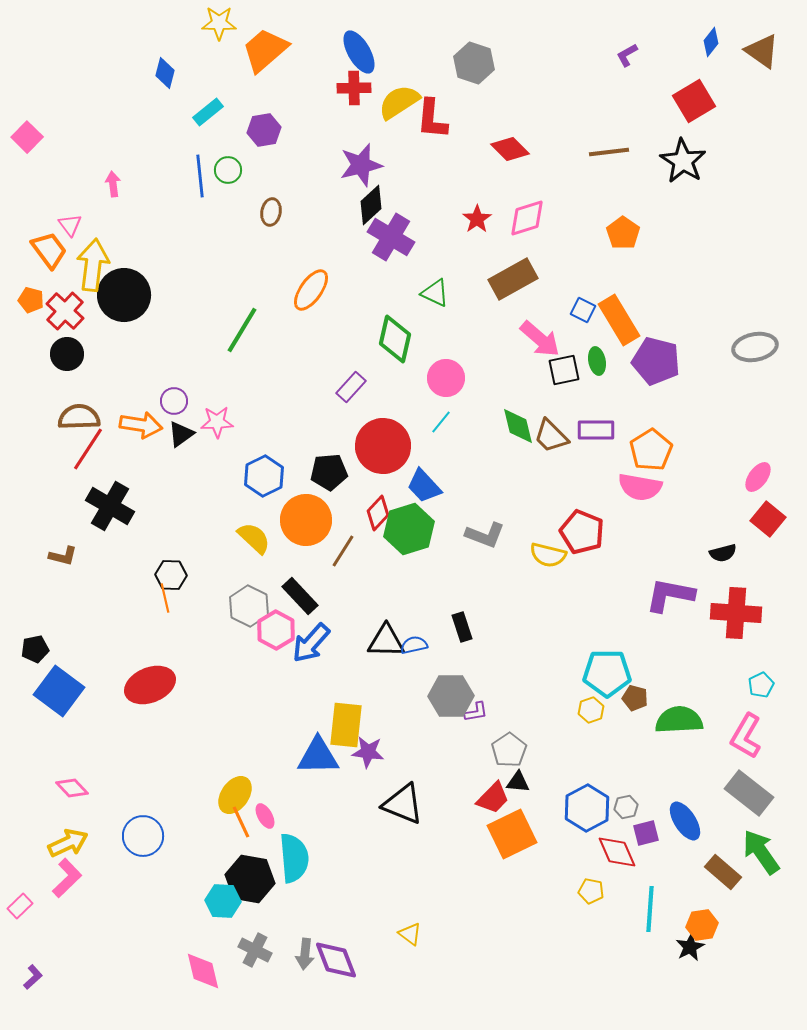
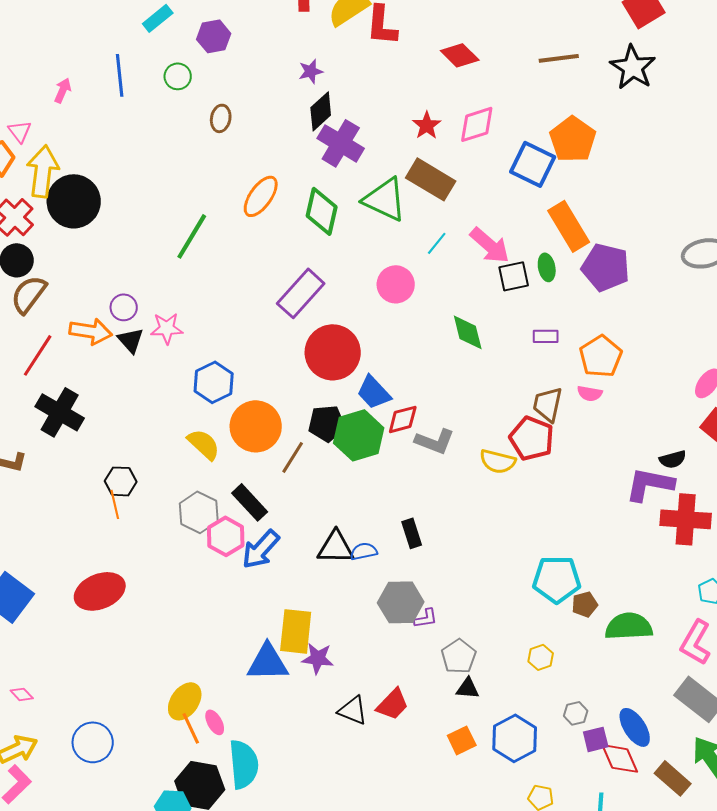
purple star: (361, 165) -> (311, 71), size x0.6
blue line: (200, 176) -> (120, 75), moved
pink arrow: (113, 184) -> (63, 90), turned 30
orange pentagon: (623, 233) -> (573, 139), size x1.4
brown rectangle: (513, 279) -> (431, 179), moved, turned 60
green triangle: (435, 293) -> (385, 199), size x1.6
blue square: (583, 310) -> (533, 164), moved, size x1.8
green diamond: (395, 339) -> (322, 211), moved
purple rectangle: (351, 387) -> (301, 293), size x1.6
brown semicircle: (79, 417) -> (29, 294), moved, turned -51
cyan line: (441, 422) -> (437, 243), moved
purple rectangle: (596, 430) -> (546, 336), size x0.7
black triangle: (181, 434) -> (131, 340), turned -36
brown trapezoid: (551, 436) -> (548, 404), moved, turned 57
black pentagon: (329, 472) -> (327, 423), moved
pink semicircle: (640, 487) -> (590, 393), size x0.6
red diamond: (378, 513) -> (403, 419), moved, turned 32
purple L-shape: (670, 595) -> (650, 484), moved
brown pentagon: (635, 698) -> (585, 604), turned -30
yellow hexagon: (591, 710) -> (541, 657), moved
pink diamond: (72, 788) -> (22, 694), size x0.7
red trapezoid: (493, 798) -> (393, 704), moved
black triangle: (403, 804) -> (353, 710), size x0.7
blue hexagon: (587, 808) -> (515, 738), moved
orange square: (512, 834) -> (462, 740), size x0.6
red diamond: (617, 852) -> (620, 758), moved

